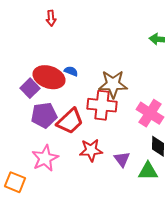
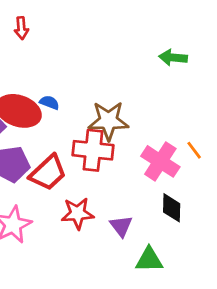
green triangle: (148, 171) -> (149, 260), moved

